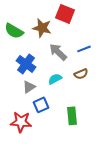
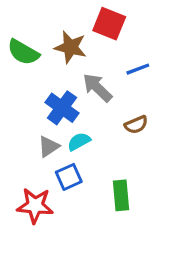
blue line: (84, 49) -> (138, 69), moved
blue cross: (26, 64) -> (62, 108), moved
cyan semicircle: (55, 79) -> (79, 142), moved

